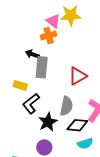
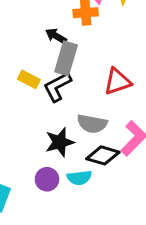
black L-shape: (31, 104) -> (57, 87), moved
gray semicircle: (66, 106) -> (92, 124), turned 78
cyan semicircle: (85, 144) -> (79, 178), moved

